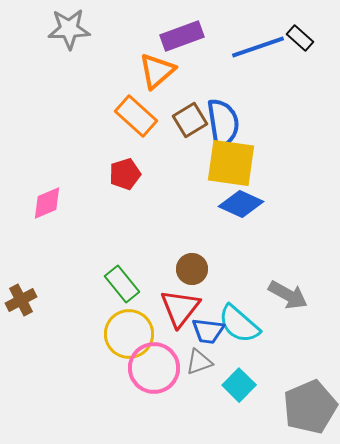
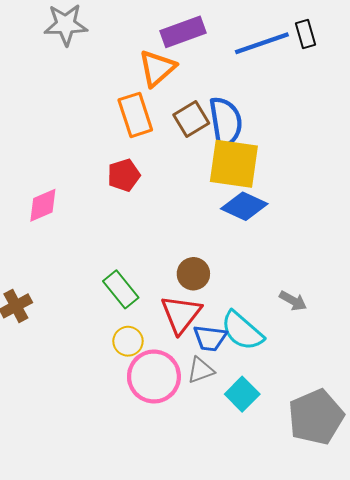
black rectangle: (300, 38) -> (306, 34), turned 32
orange rectangle: (136, 116) -> (135, 115), turned 30
gray arrow: (288, 295) -> (293, 301), size x0.7
yellow circle: (129, 334) -> (128, 341), size x0.6

